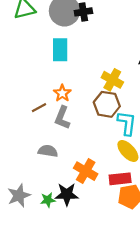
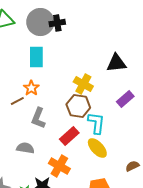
orange star: (62, 93) -> (31, 88), moved
brown line: (39, 108) -> (17, 101), moved
red rectangle: (120, 179) -> (69, 136), moved, turned -36

